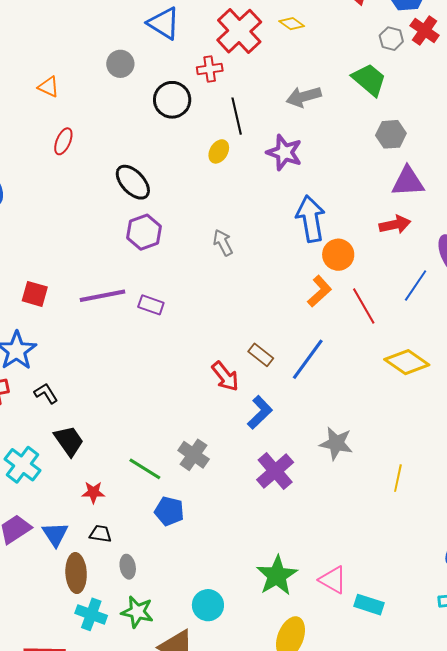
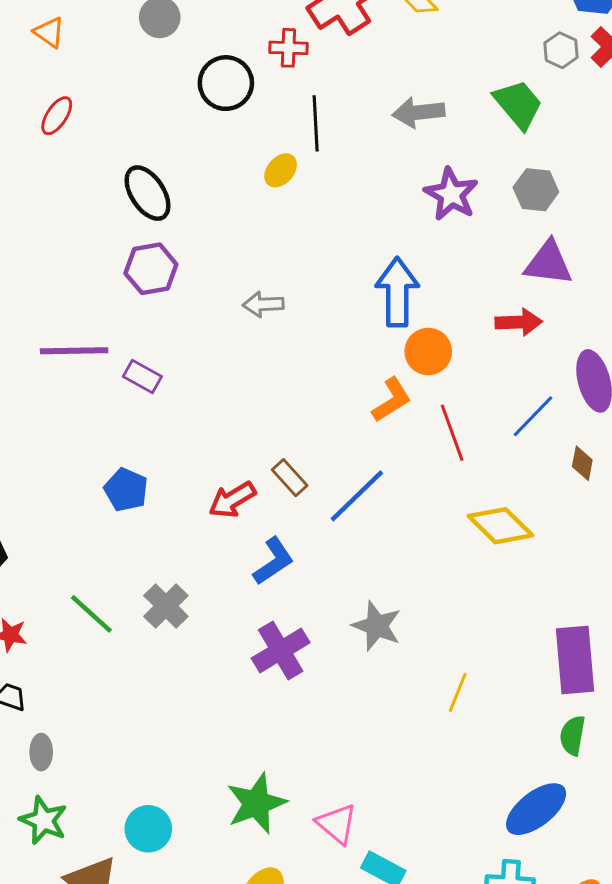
purple star: (284, 152) -> (451, 194), moved
gray arrow: (223, 243) -> (263, 304), turned -76
red arrow: (225, 376) -> (232, 500), turned 88
blue pentagon: (169, 511) -> (126, 490), moved

